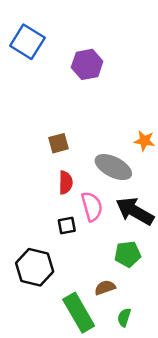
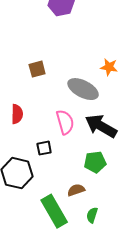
red semicircle: (66, 183) -> (17, 114), moved
black square: (67, 225) -> (44, 148), moved

